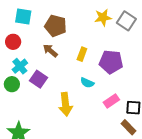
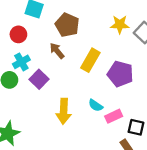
yellow rectangle: (82, 54) -> (90, 60), size x1.5
cyan semicircle: (87, 83) -> (96, 105), moved

